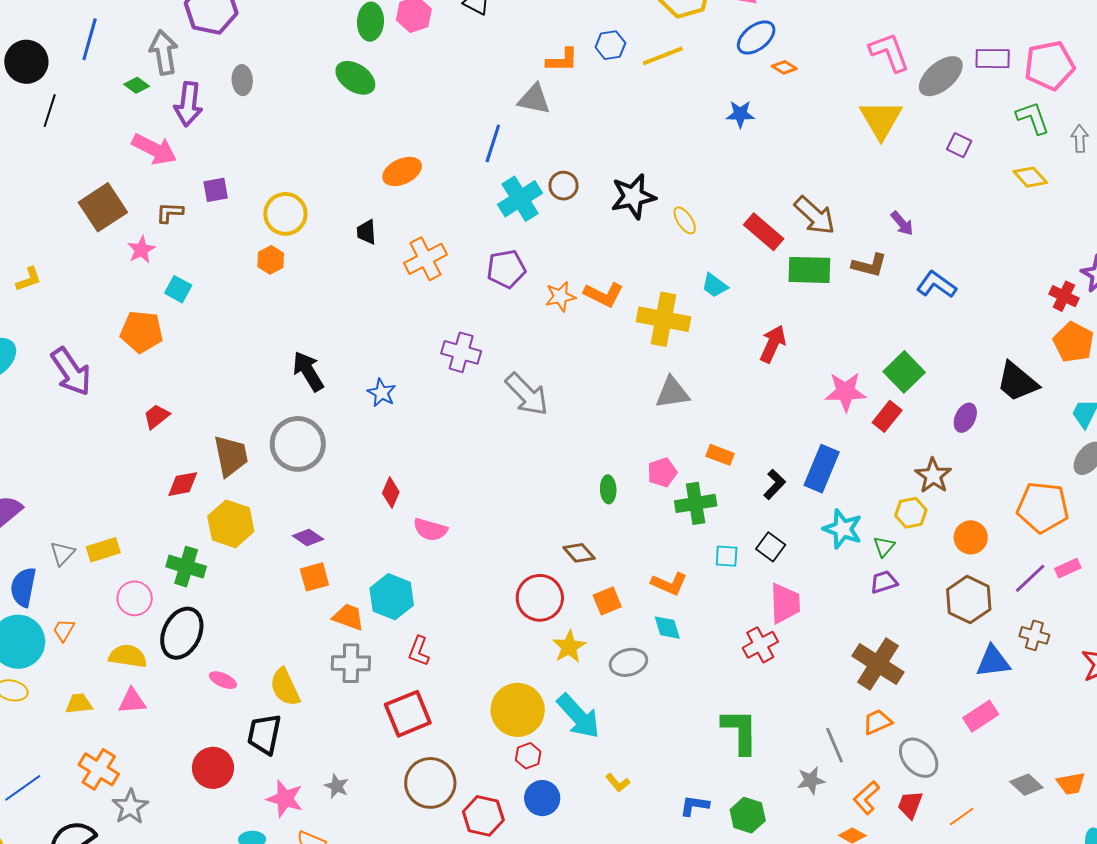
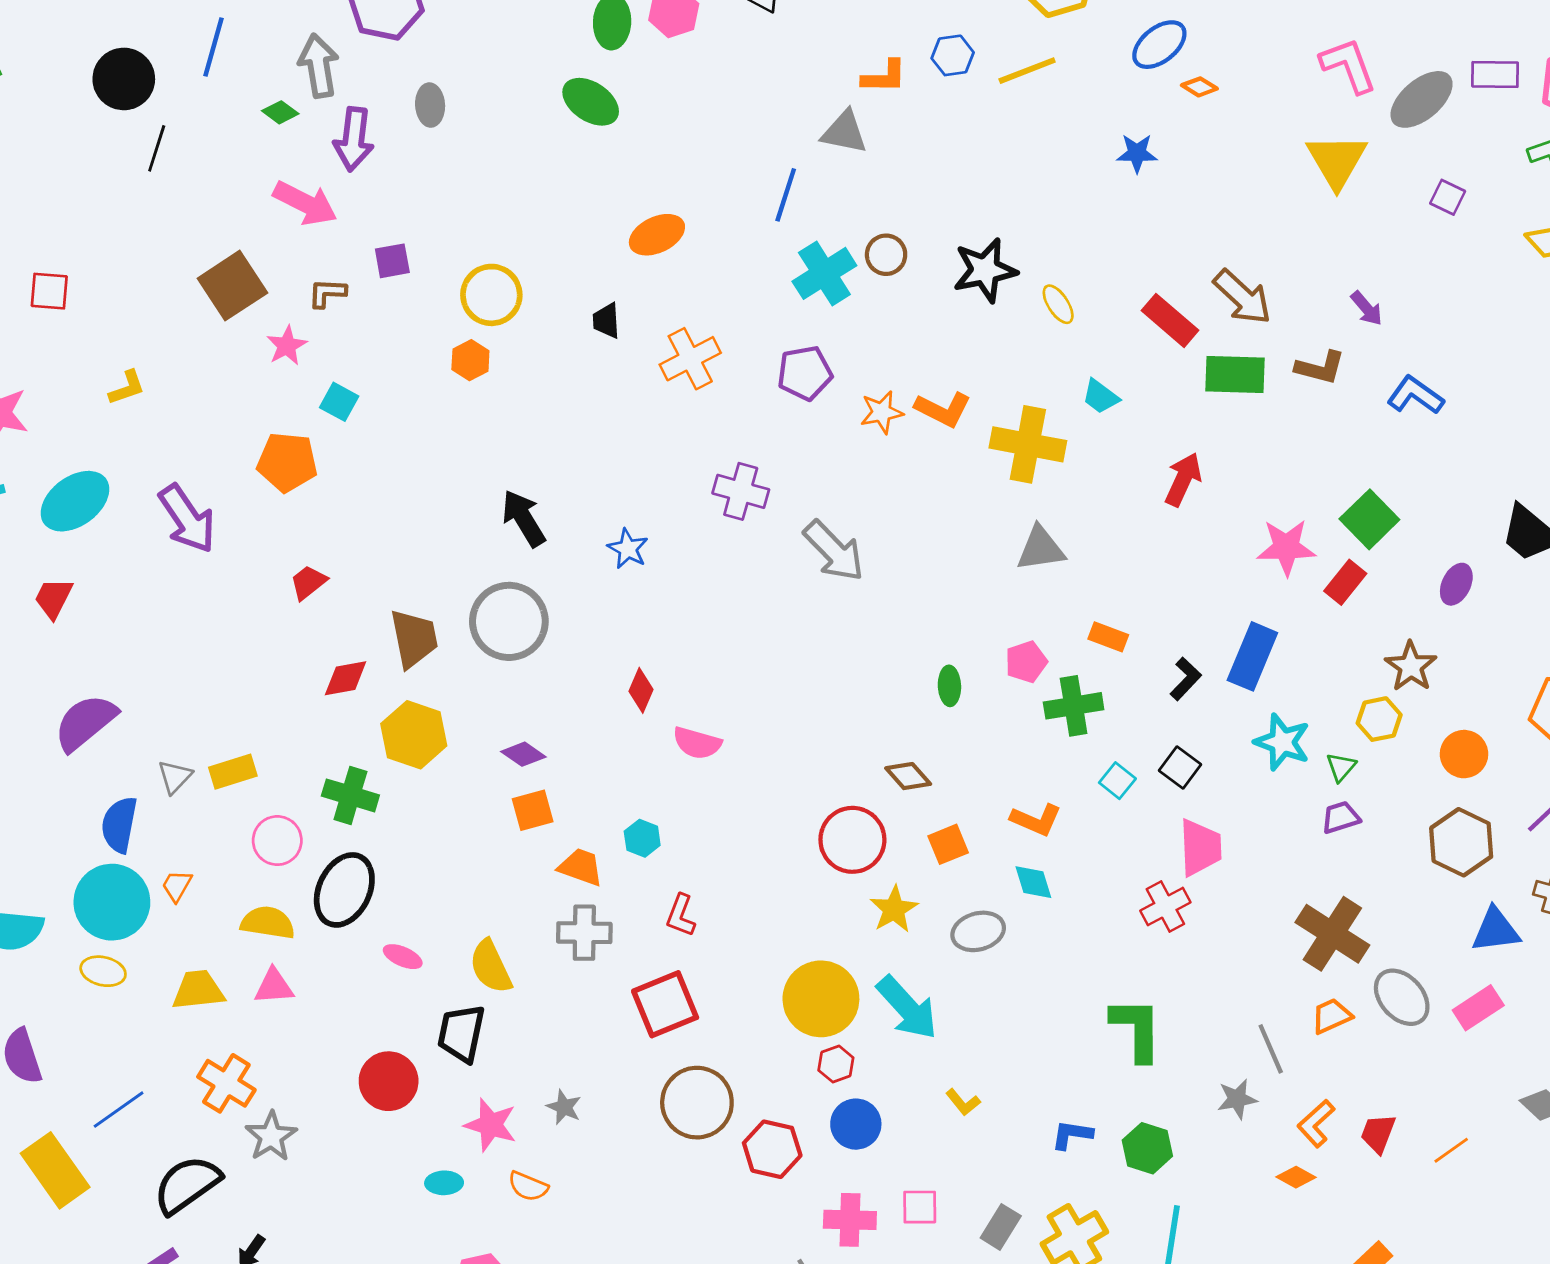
cyan square: (727, 556) -> (1117, 781), turned 35
cyan hexagon: (392, 597) -> (642, 838), size x0.6
yellow trapezoid: (79, 704) -> (198, 990), size x1.4
gray ellipse: (919, 758) -> (1402, 997), moved

